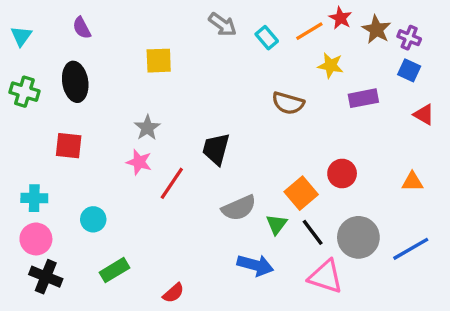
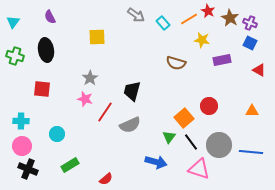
gray semicircle: (239, 208) -> (130, 125), moved
blue line: (411, 249) -> (251, 152), turned 35

